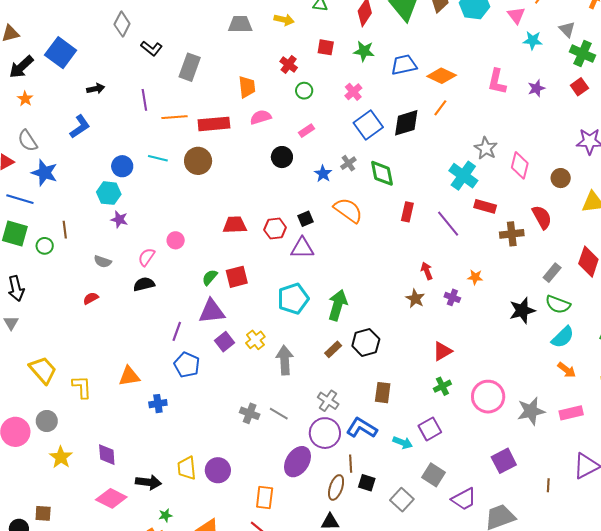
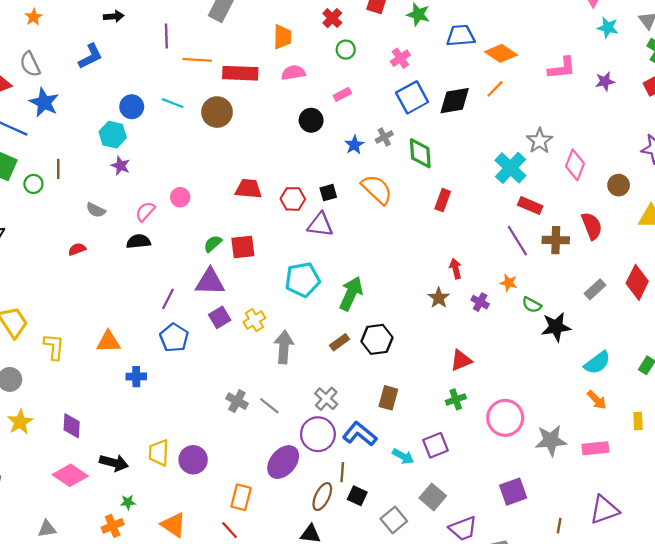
pink L-shape: (497, 82) -> (562, 68), turned -116
purple line: (448, 224) -> (517, 241), moved
green semicircle: (558, 304) -> (532, 305), moved, size x0.7

